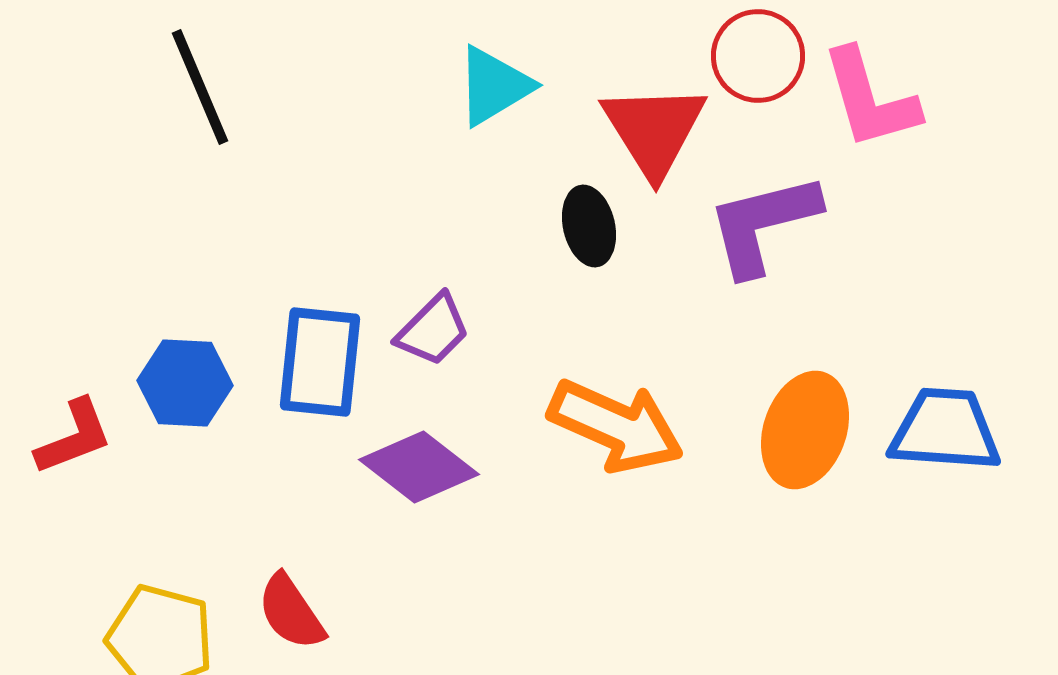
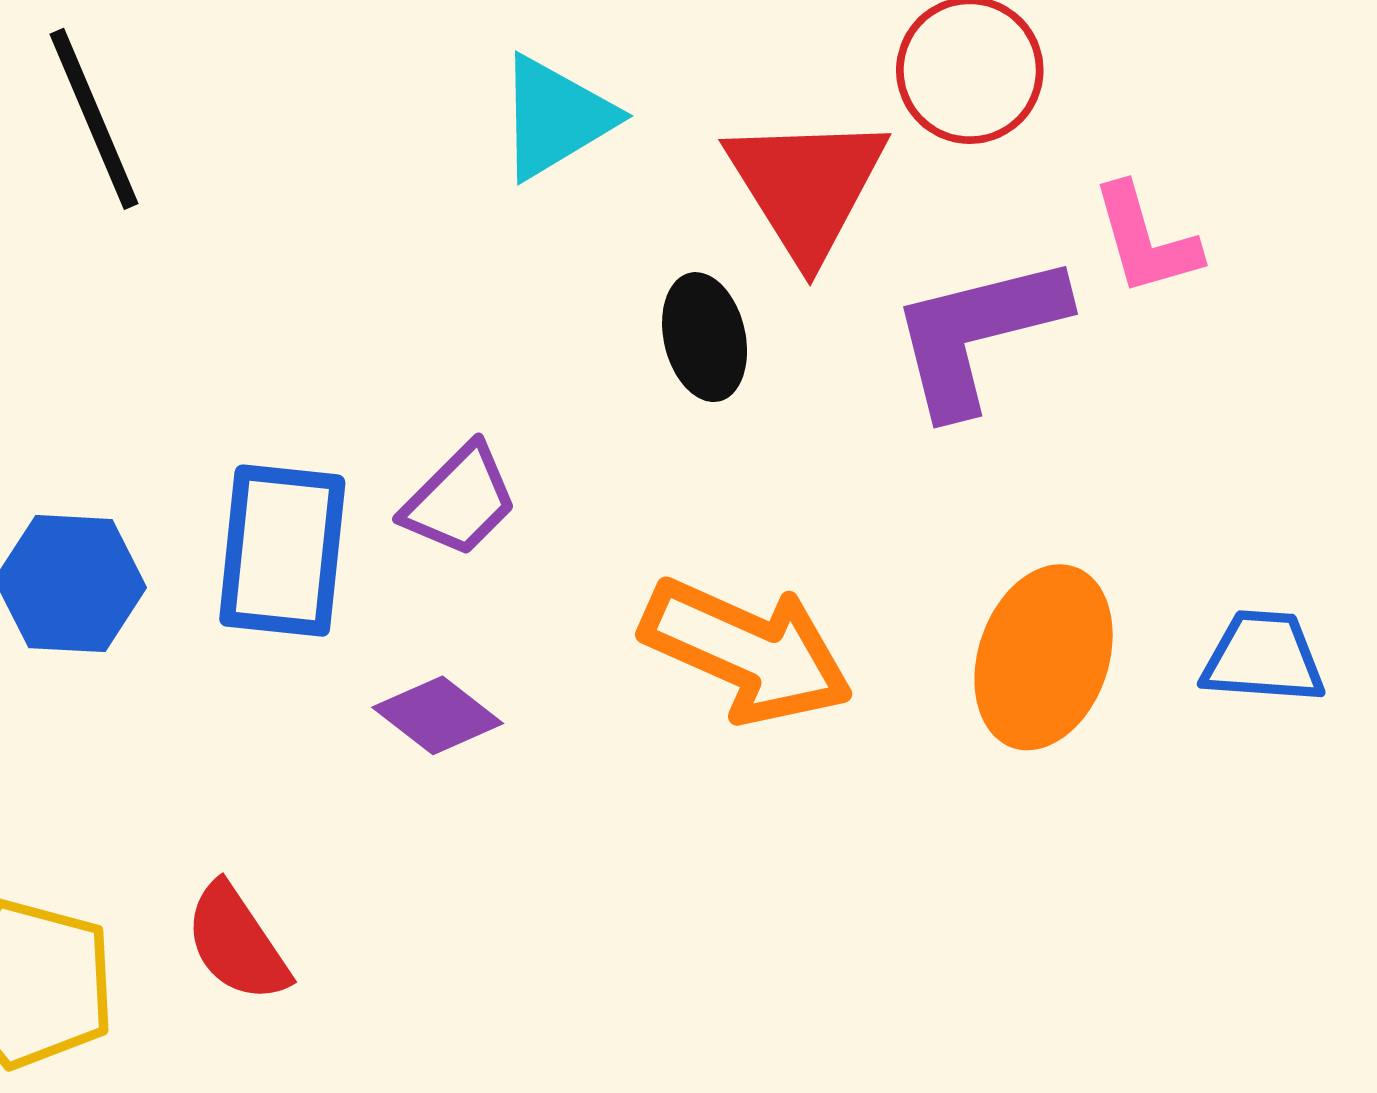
pink L-shape: (870, 99) -> (1146, 240), moved, size x0.7
blue trapezoid: (945, 430) -> (1263, 657), size x0.7
purple diamond: (419, 467) -> (438, 715), size x0.7

